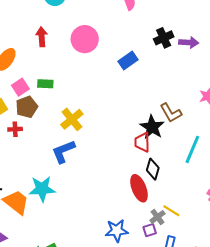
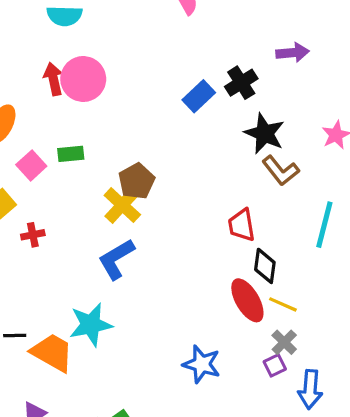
black cross: (164, 38) -> (241, 83), moved
pink circle: (85, 39) -> (83, 79), moved
brown pentagon: (27, 107) -> (137, 181), moved
black star: (152, 127) -> (265, 133), moved
yellow line: (171, 211) -> (283, 304), moved
blue star: (117, 231) -> (202, 364), moved, turned 30

